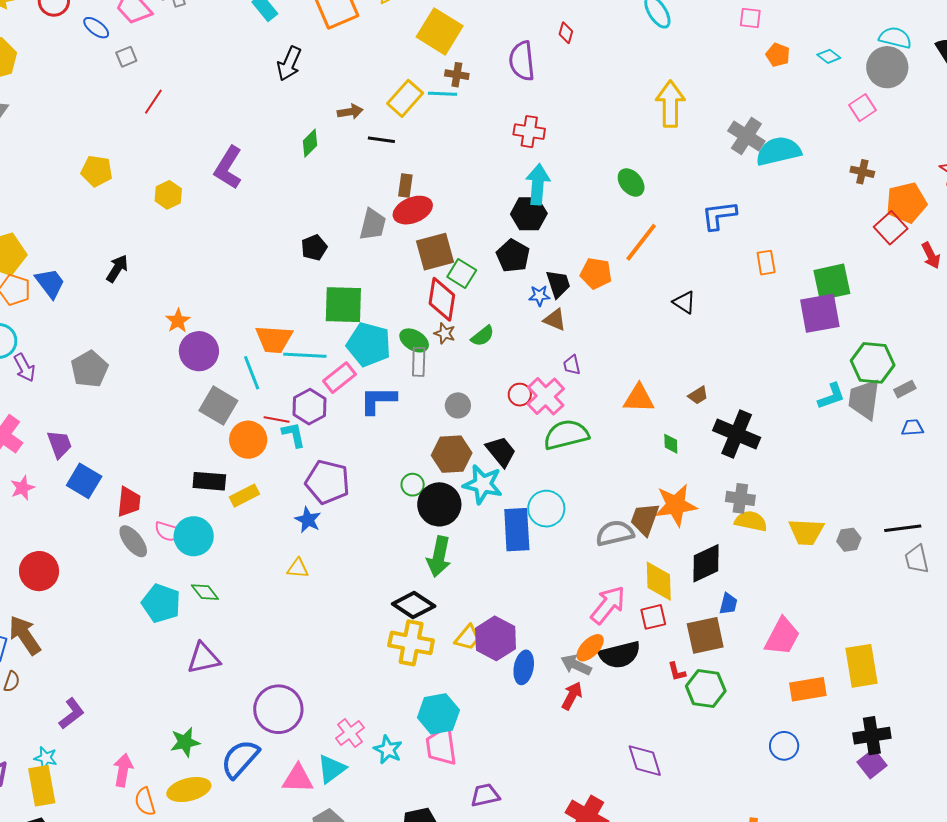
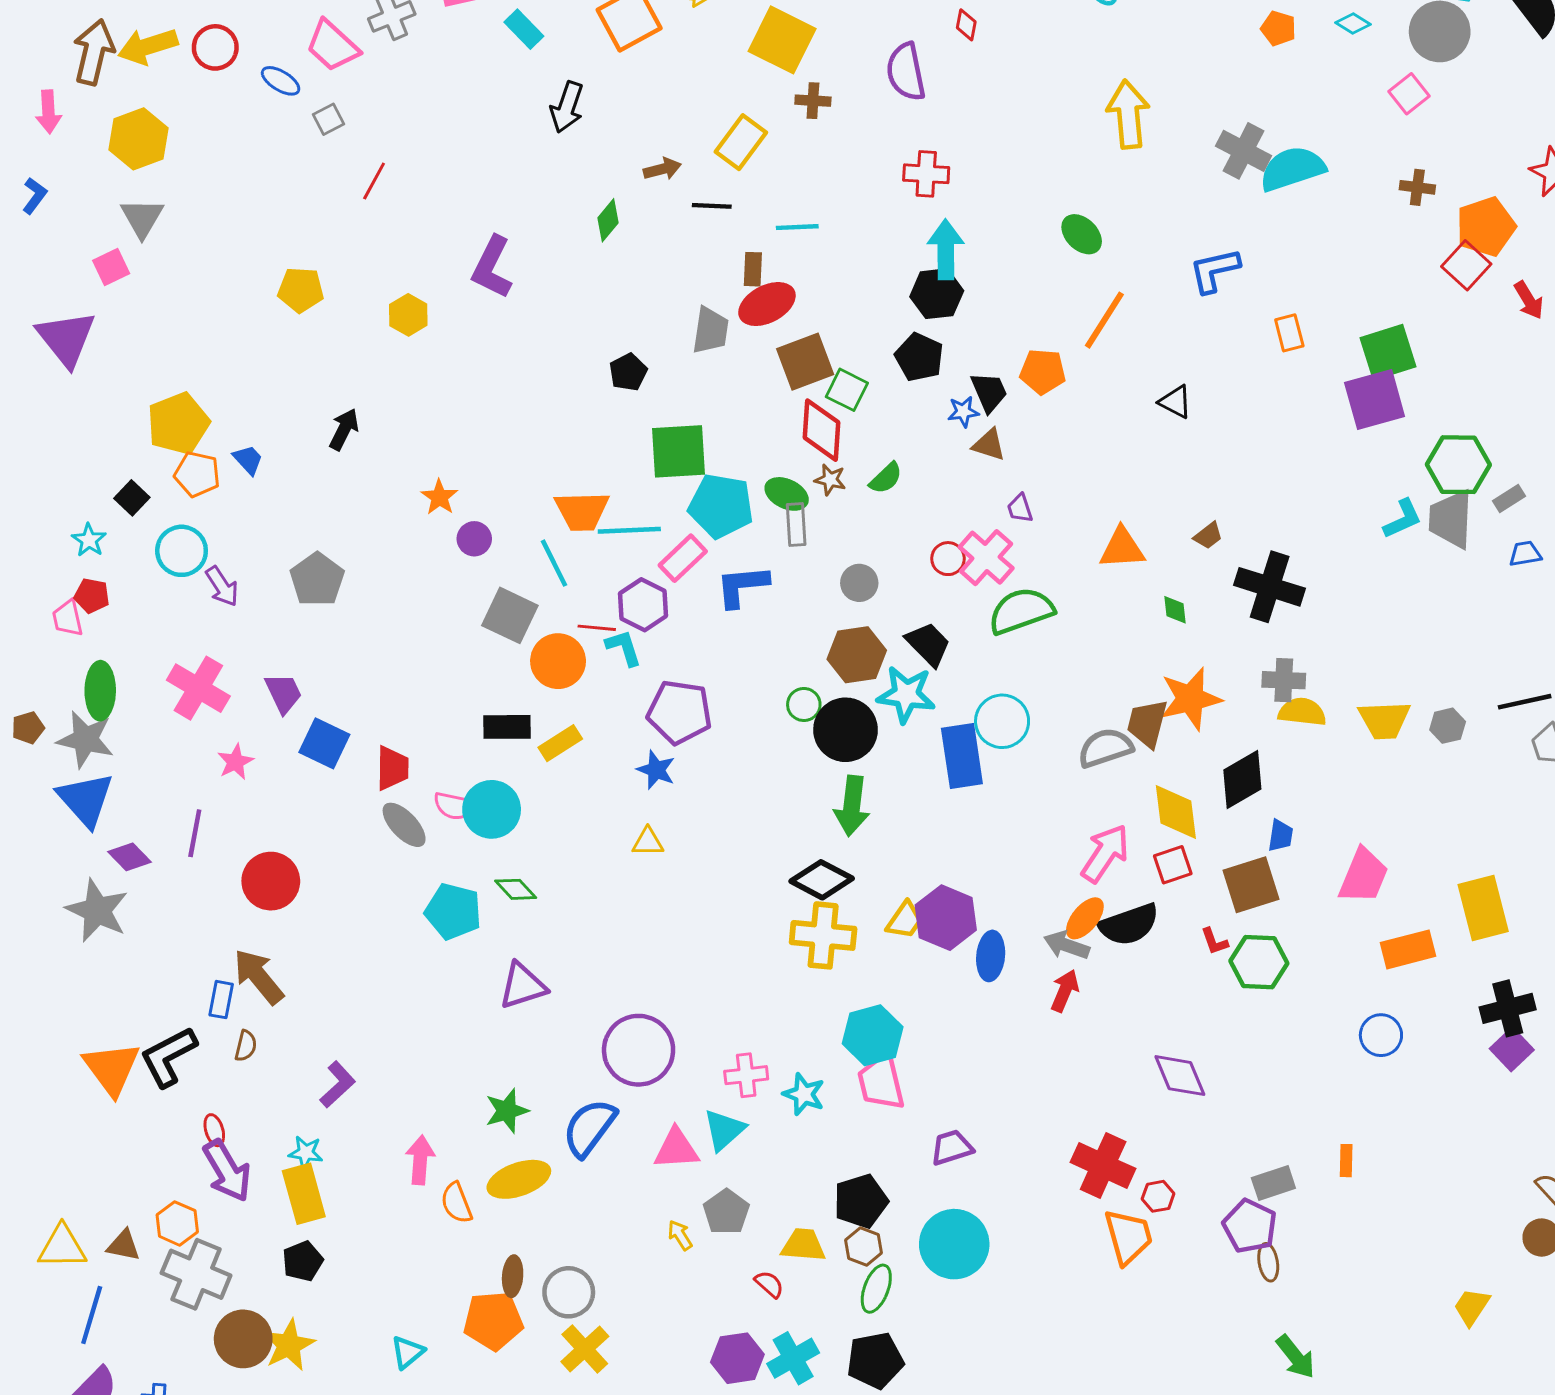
cyan line: (443, 94) -> (797, 227), moved
blue trapezoid: (50, 283) -> (248, 460), size x0.7
purple circle: (199, 351) -> (474, 539), size x0.6
pink cross: (350, 733) -> (746, 1075), turned 36

